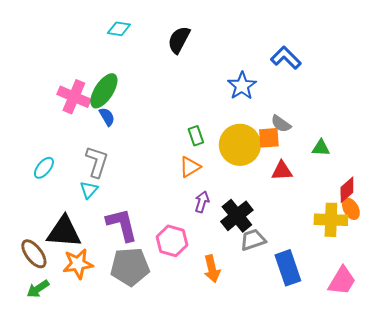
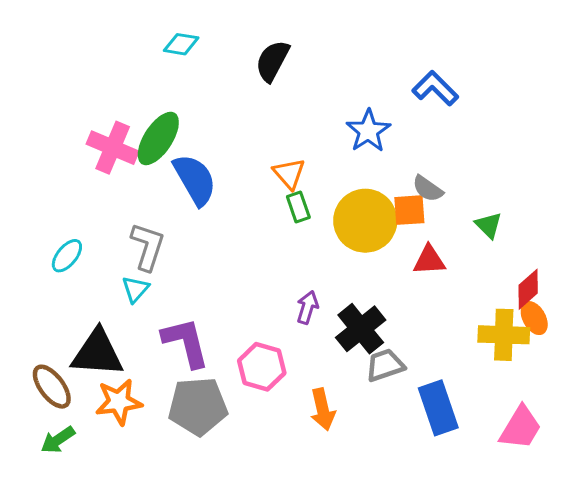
blue semicircle: (107, 117) -> (195, 180), moved, size x1.8
green triangle: (321, 148) -> (489, 225), turned 42
orange triangle: (190, 167) -> (289, 173), moved, turned -40

